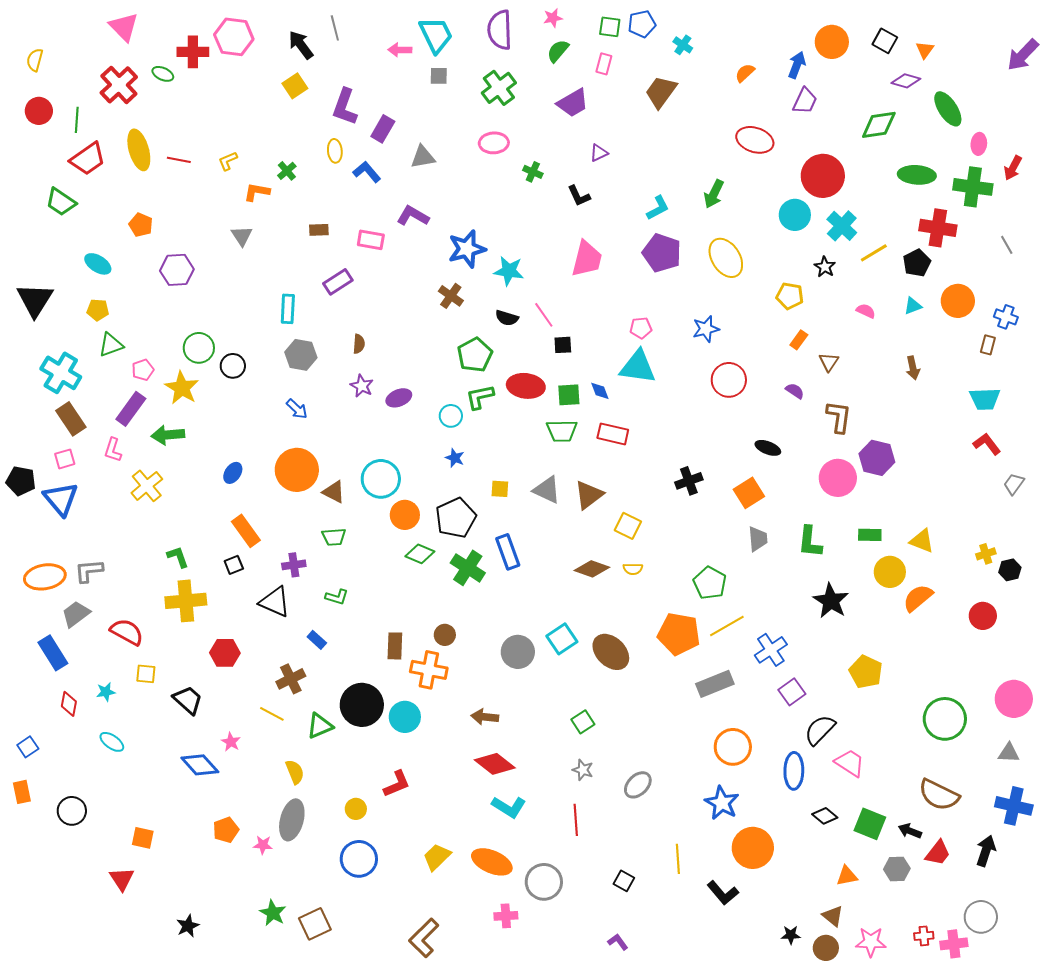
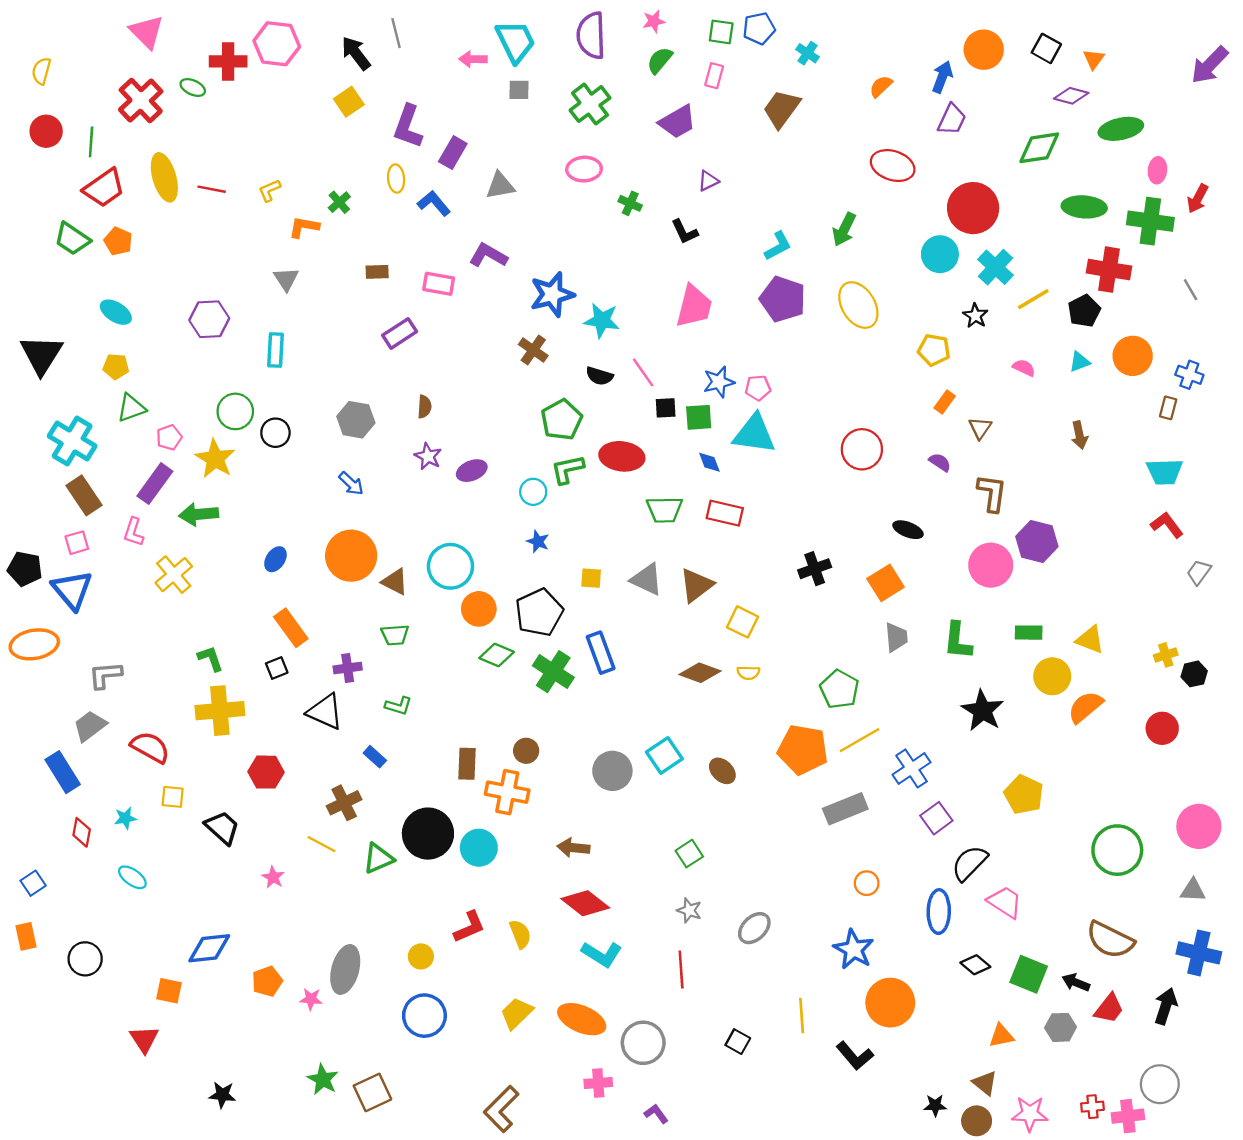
green ellipse: (948, 109) -> (1121, 129), turned -69
orange pentagon: (141, 225) -> (118, 241), moved
cyan rectangle: (288, 309) -> (275, 350), moved
blue star: (706, 329) -> (719, 382), moved
green square: (569, 395) -> (699, 417), moved
orange ellipse: (45, 577) -> (34, 644), moved
brown ellipse: (611, 652) -> (722, 771), size x0.6
orange circle: (733, 747) -> (867, 883), size x0.6
blue diamond: (200, 765) -> (209, 948), moved, turned -54
yellow semicircle: (295, 772) -> (520, 934), moved
black star: (188, 926) -> (222, 1095), turned 30
purple L-shape: (618, 942) -> (656, 1114), moved

